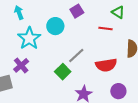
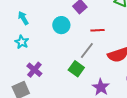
red line: (106, 29) -> (97, 30), moved
cyan star: (29, 38) -> (22, 42), moved, size x0.6

